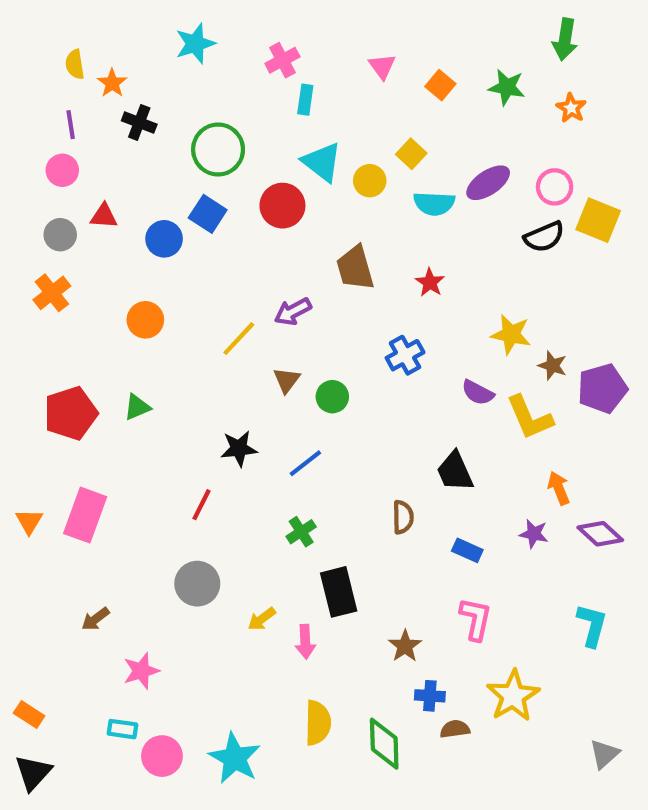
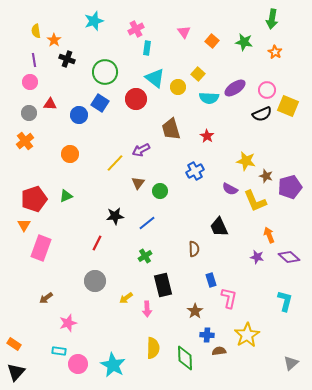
orange triangle: (29, 521) -> (24, 225), moved
blue rectangle: (467, 550) -> (211, 280), moved, turned 48

